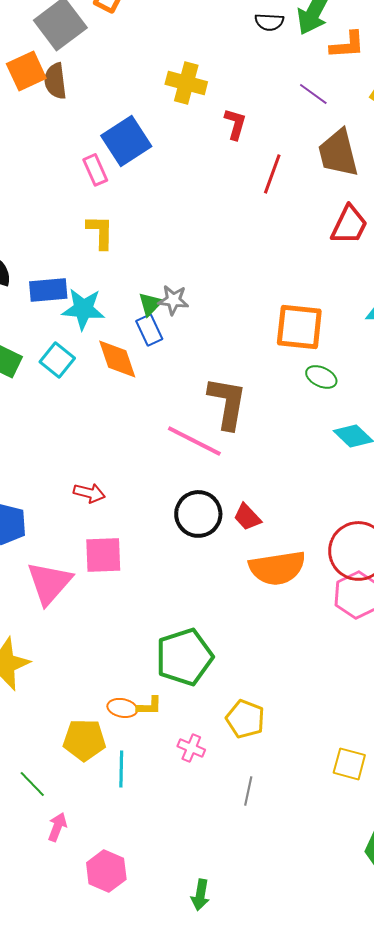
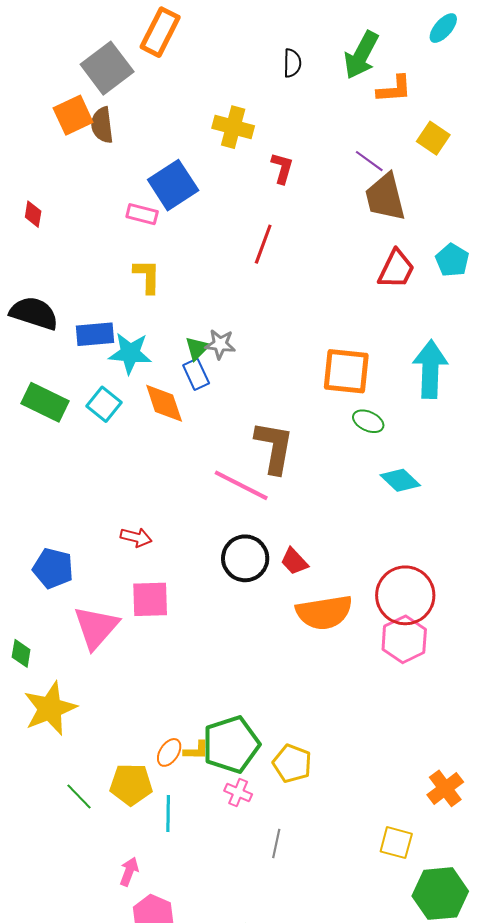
black semicircle: (269, 22) -> (292, 63), moved, turned -92
purple line: (313, 94) -> (369, 161), moved
pink rectangle: (95, 170) -> (142, 214), turned -52
red line: (272, 174) -> (263, 244), moved
green pentagon: (184, 657) -> (231, 744), moved
orange ellipse: (122, 708) -> (169, 752), turned -68
yellow square: (349, 764) -> (396, 843), moved
green line: (32, 784) -> (79, 796), moved
gray line: (248, 791) -> (276, 844), moved
pink arrow: (57, 827) -> (129, 872), moved

